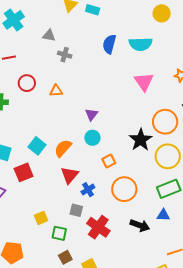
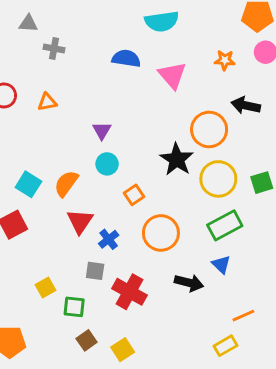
blue semicircle: (109, 44) -> (126, 58), moved, turned 90
blue triangle: (163, 215) -> (221, 264), turned 48

